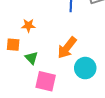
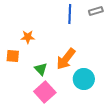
green triangle: (31, 58) -> (41, 69), moved
pink square: (46, 81) -> (45, 92), turned 35

